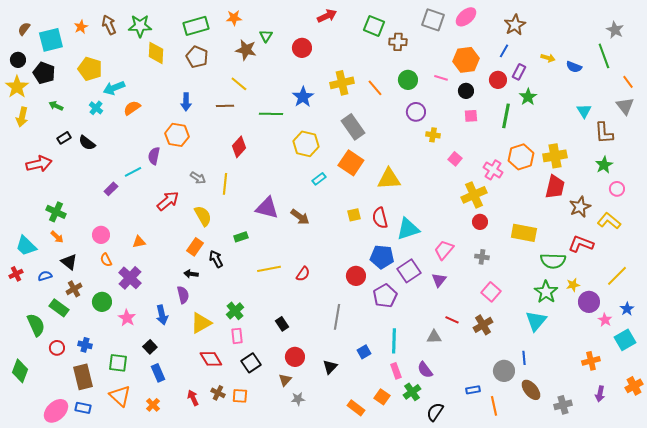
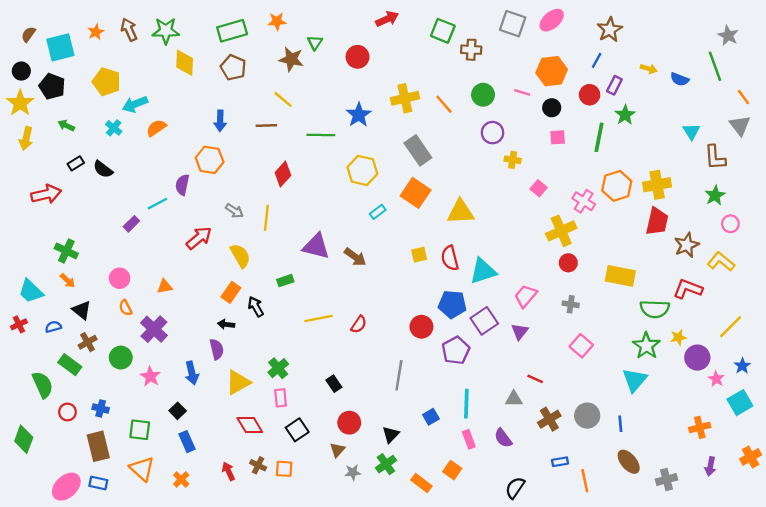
brown cross: (483, 325) -> (549, 419), moved
gray circle: (504, 371) -> (587, 416), moved
green cross: (412, 392) -> (386, 464), moved

